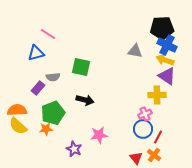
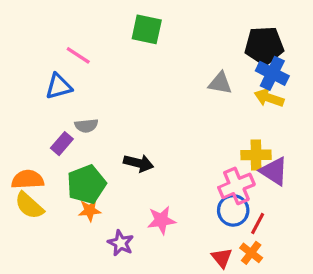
green square: (81, 67) -> (147, 29), moved
purple triangle: (167, 76) -> (274, 171), moved
pink cross: (145, 114) -> (236, 186), size x1.5
orange star: (46, 129) -> (90, 210), moved

